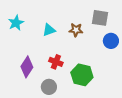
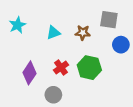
red cross: (56, 62) -> (61, 68), turned 32
green hexagon: (82, 75) -> (89, 68), moved

